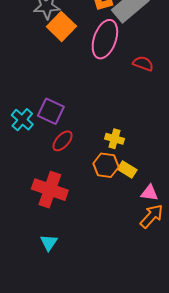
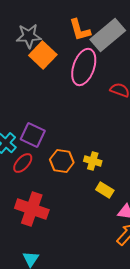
red ellipse: (63, 141) -> (23, 163), moved
orange hexagon: (106, 165) -> (62, 161), moved

